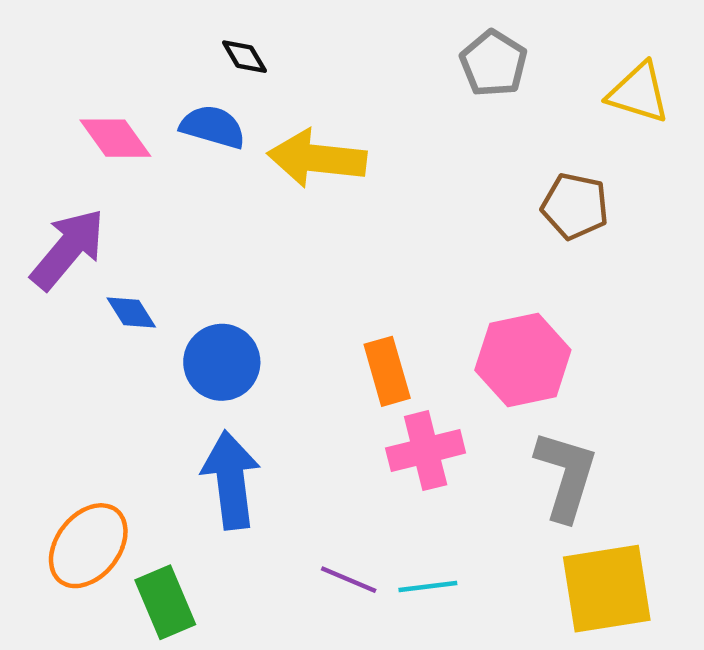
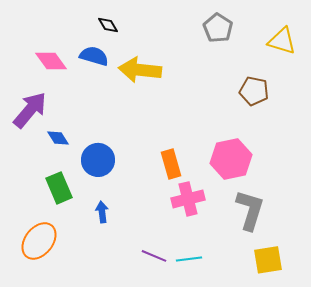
blue arrow: (231, 480) -> (102, 212), size x0.5
yellow square: (607, 589) -> (268, 260), size x0.7
green rectangle: (165, 602) -> (59, 188), moved

